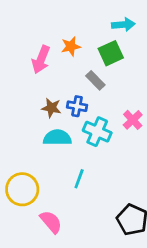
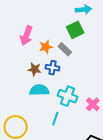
orange star: (71, 46) -> (46, 47), moved
pink cross: (133, 120) -> (93, 104), moved
cyan cross: (97, 132) -> (68, 96), moved

